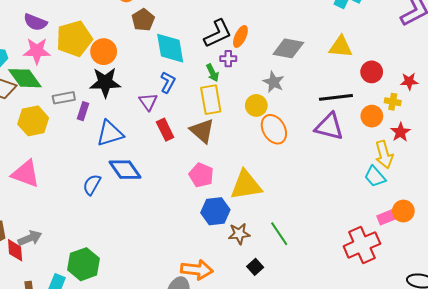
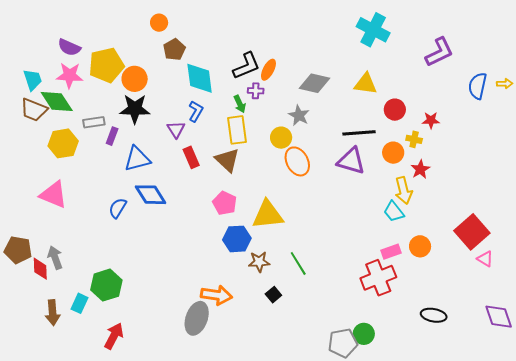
pink rectangle: (387, 217) -> (391, 252), moved
gray arrow: (30, 238) -> (55, 258), turned -90

